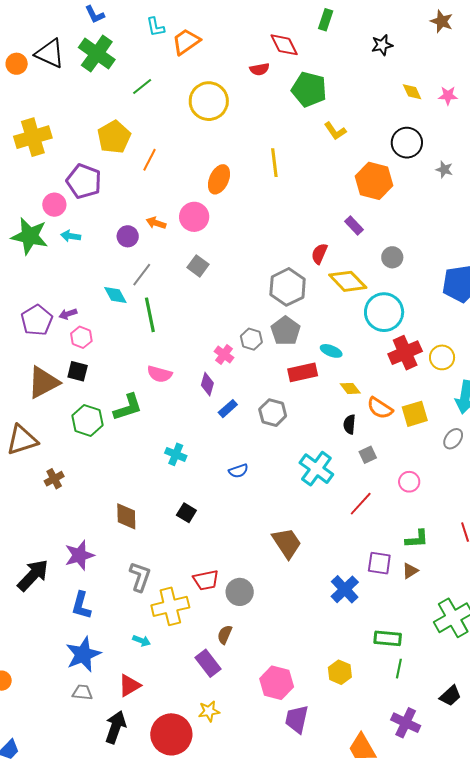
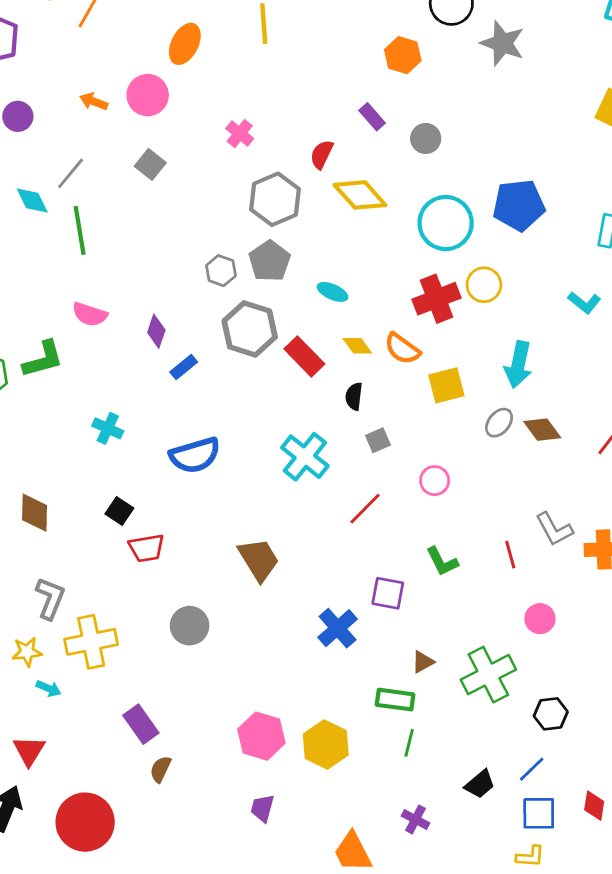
gray star: (444, 169) -> (502, 43), size x1.8
orange hexagon: (374, 181) -> (403, 55), size x0.7
purple circle: (128, 236) -> (18, 116), moved
gray circle: (392, 257) -> (426, 138), moved
cyan circle: (384, 312) -> (446, 223), moved
pink cross: (224, 355) -> (240, 134), moved
yellow circle: (442, 357) -> (484, 285), moved
red rectangle: (303, 372) -> (304, 356), moved, turned 56
orange semicircle: (380, 408) -> (402, 349), moved
gray hexagon: (273, 413) -> (250, 329), moved, size x1.4
blue semicircle: (238, 471) -> (195, 455), size x1.8
green L-shape: (417, 539) -> (442, 562), turned 65
brown triangle: (410, 571) -> (423, 662), moved
red trapezoid: (206, 580) -> (147, 548), moved
brown semicircle: (225, 635) -> (161, 769), moved
yellow hexagon: (340, 672) -> (326, 745), size x1.4
pink hexagon: (277, 683) -> (261, 736), moved
red triangle: (129, 685) -> (29, 751), turned -30
yellow star: (209, 711) -> (27, 652), moved
purple trapezoid: (297, 719) -> (262, 808), size x0.7
purple cross: (406, 723) -> (416, 819), size x0.7

